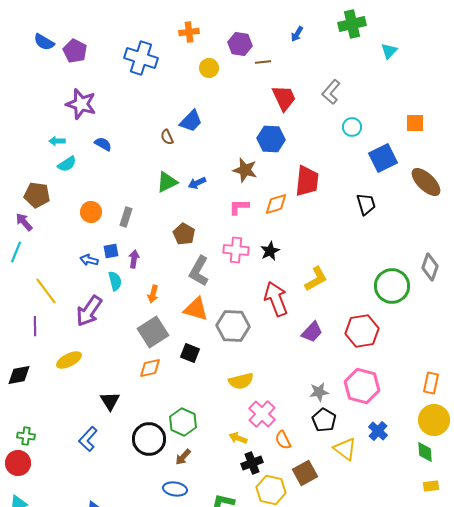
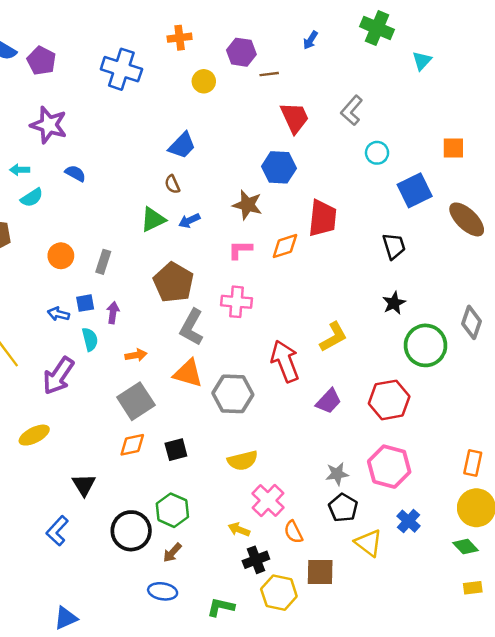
green cross: (352, 24) -> (377, 28), turned 36
brown semicircle: (167, 137) -> (172, 184), moved
brown pentagon: (184, 234) -> (174, 282), size x1.5
black star: (270, 251) -> (394, 303), moved
orange arrow: (153, 294) -> (136, 355), turned -114
black square: (190, 353) -> (176, 450), moved, turned -36
green diamond: (425, 452) -> (465, 547), turned -40
brown square: (305, 473) -> (320, 572), turned 30

